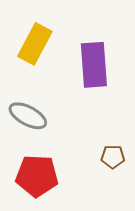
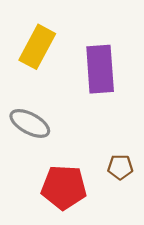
red pentagon: (37, 176) -> (64, 187), moved

